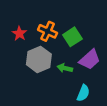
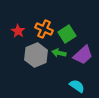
green arrow: (65, 68) -> (59, 53), moved
cyan semicircle: (83, 93) -> (77, 86), turned -77

